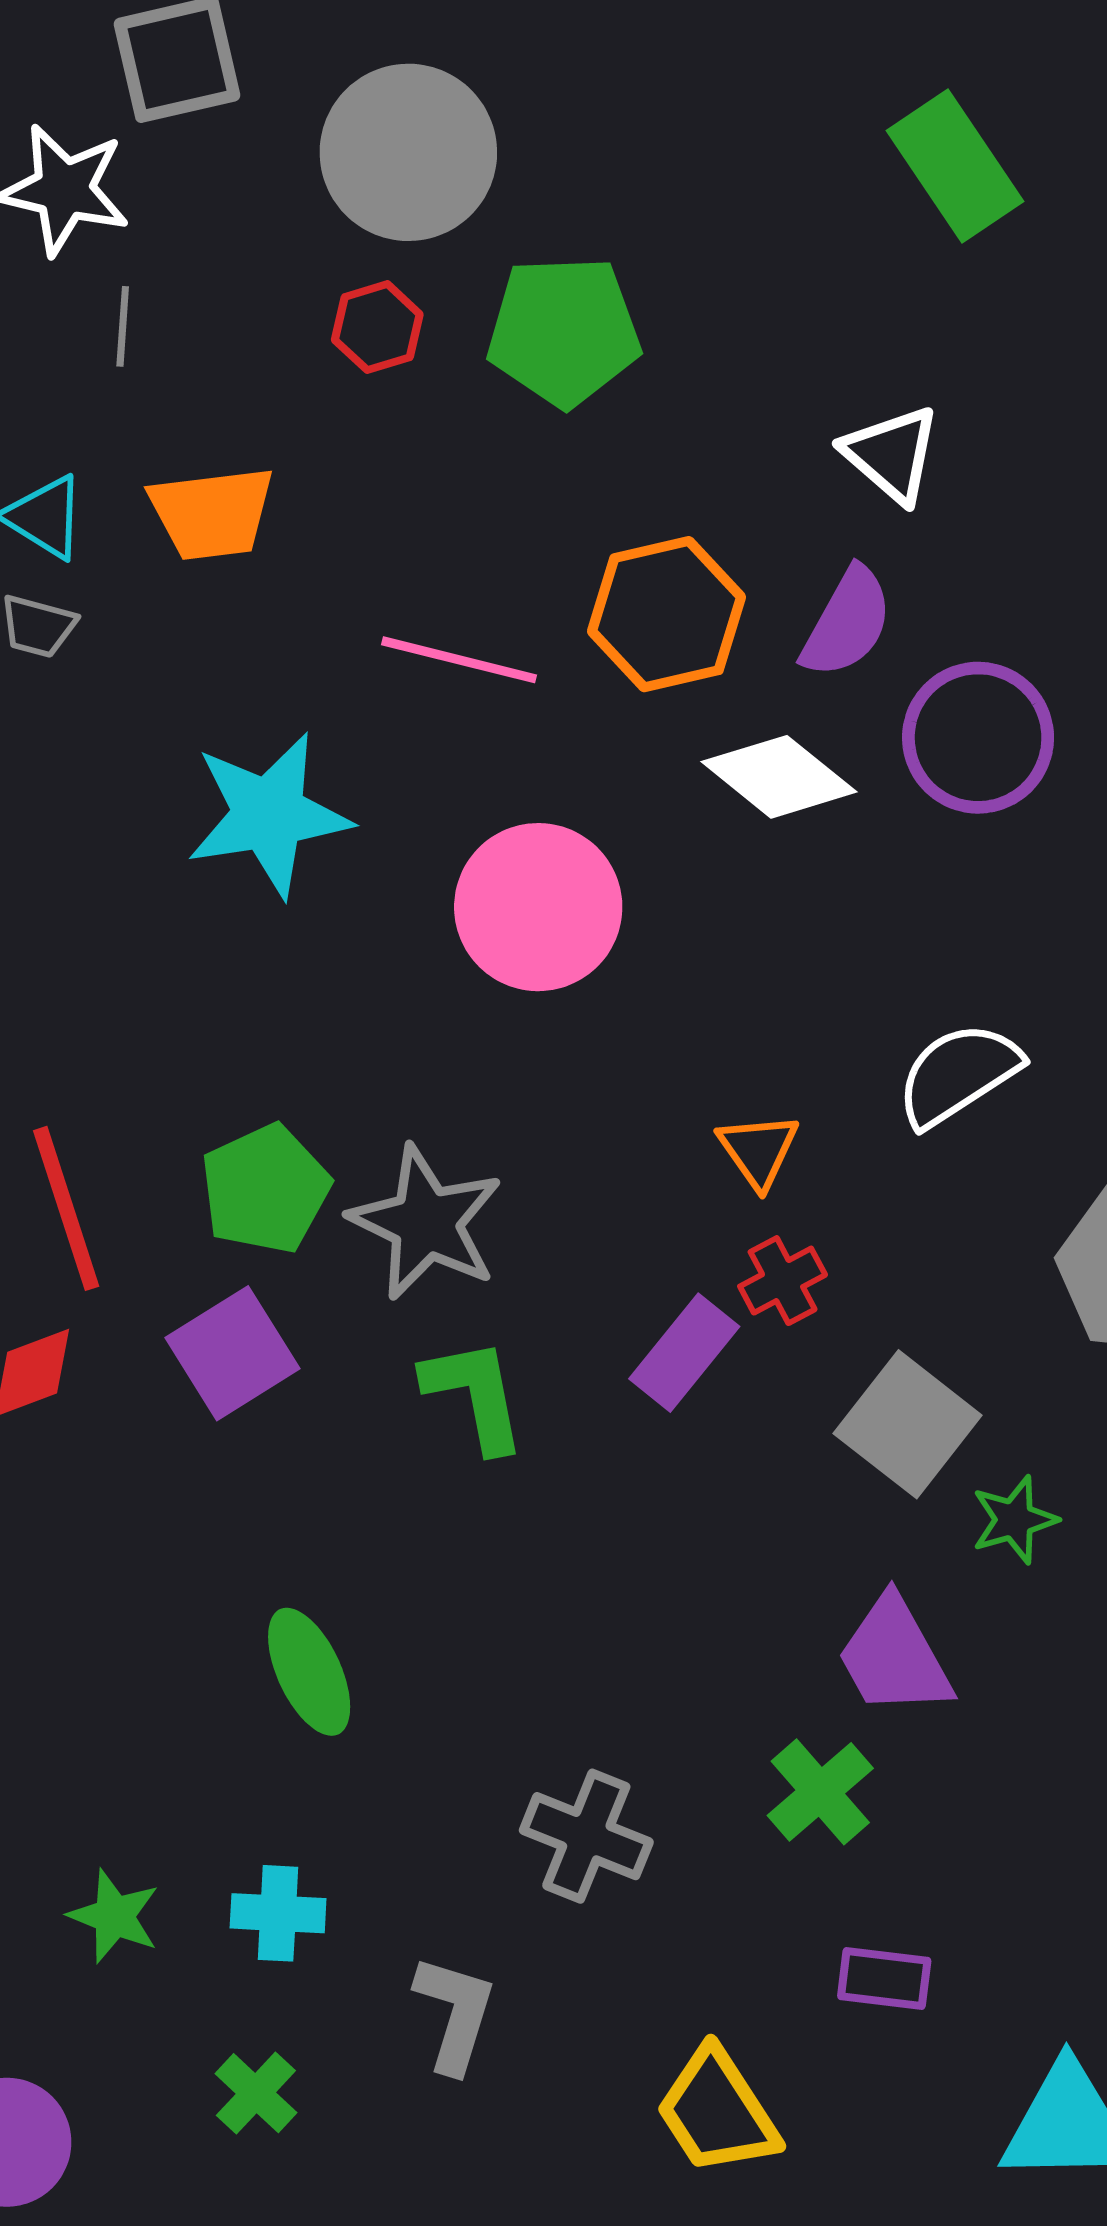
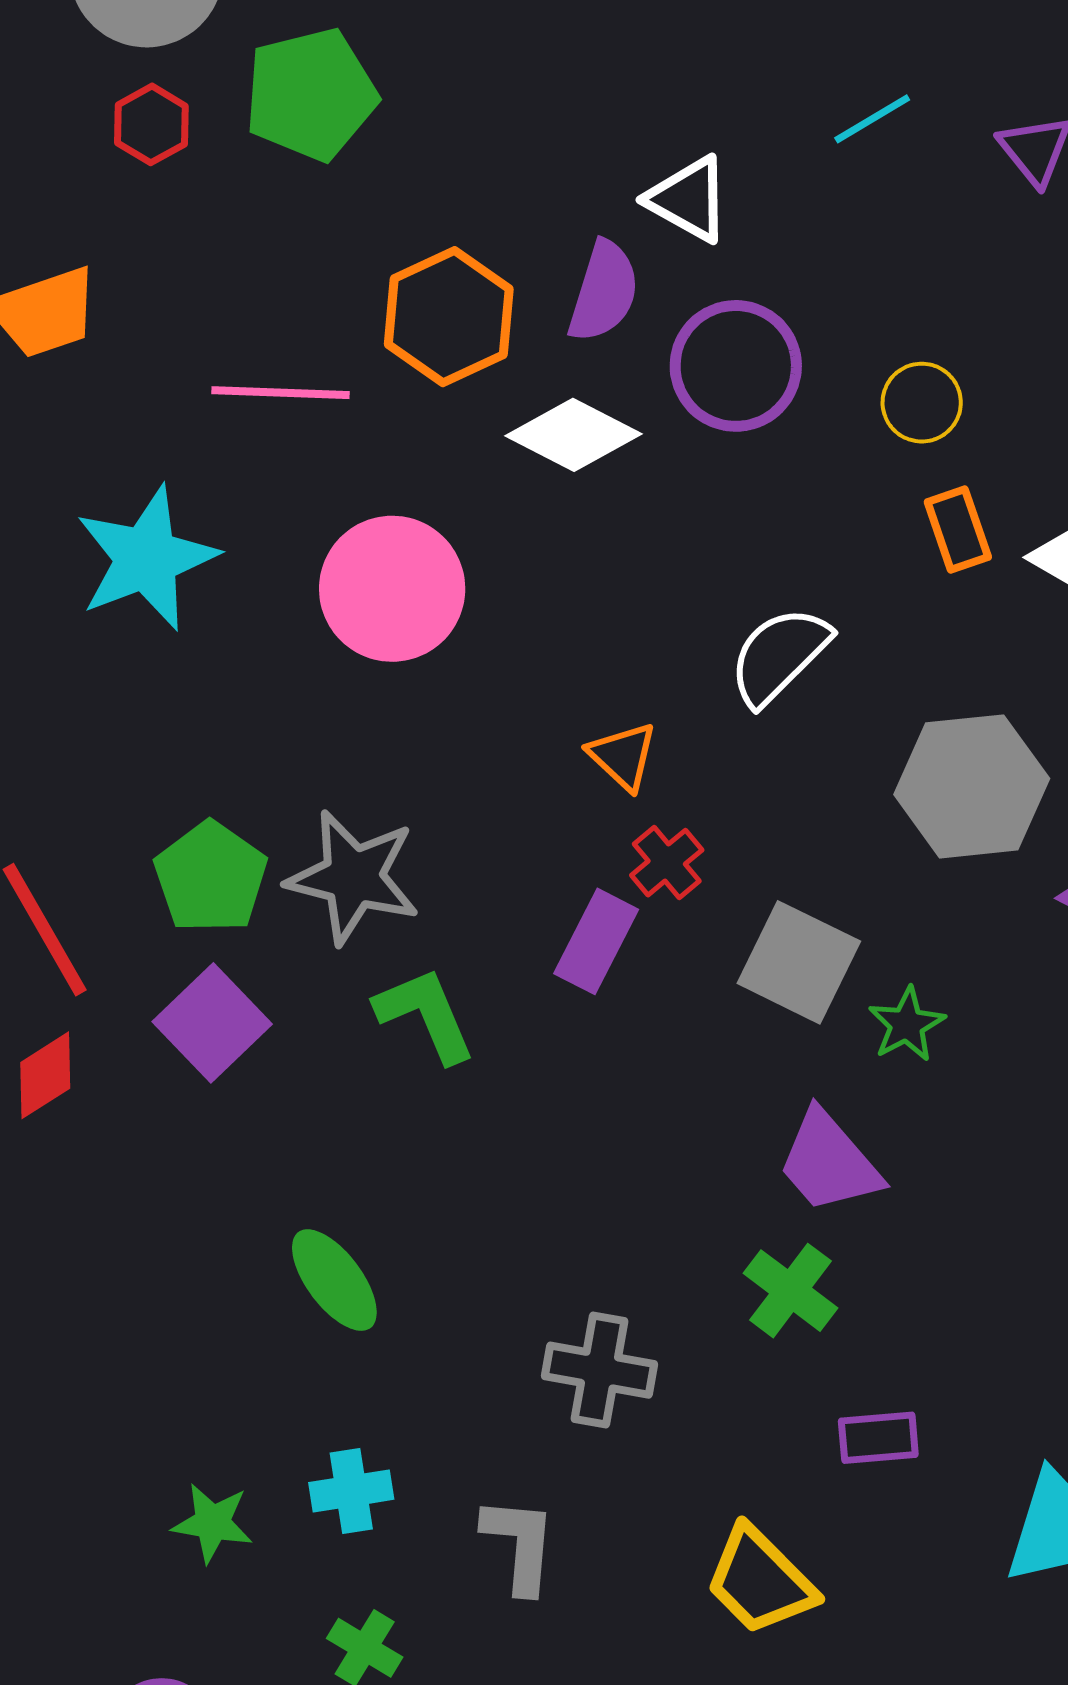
white triangle: (892, 454) -> (688, 199), moved

